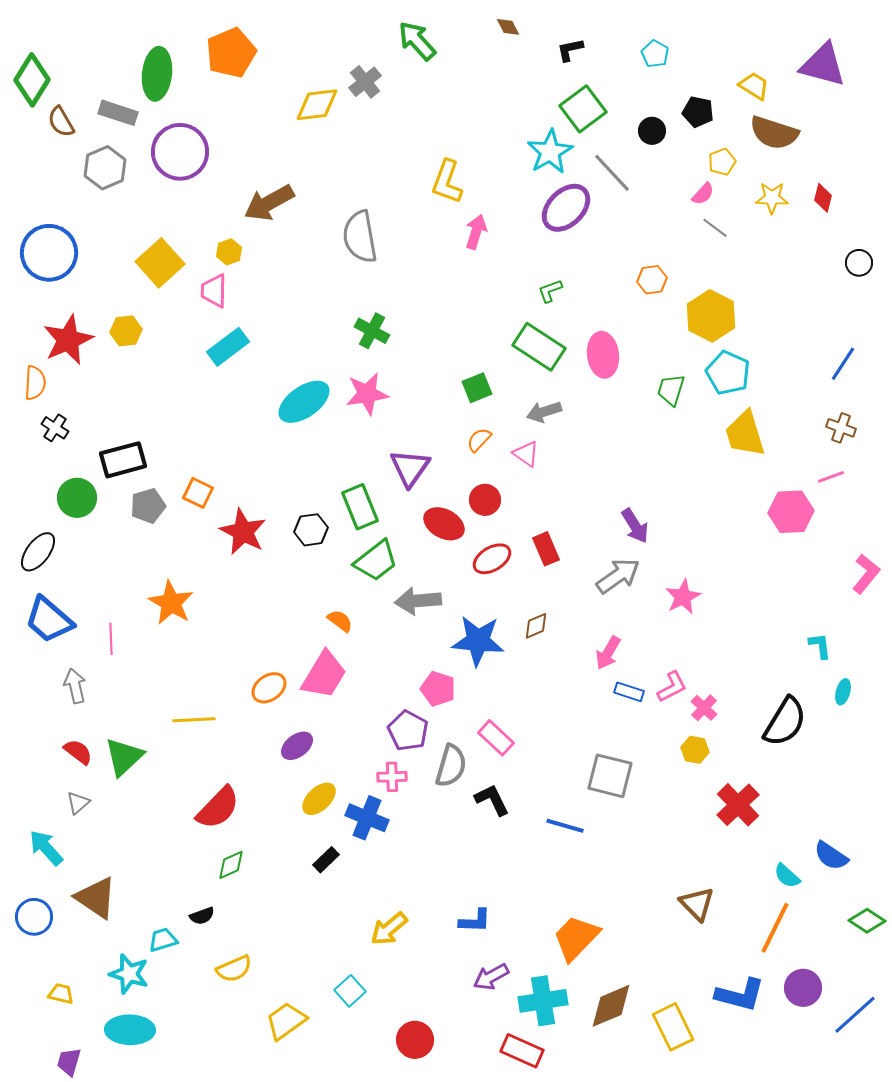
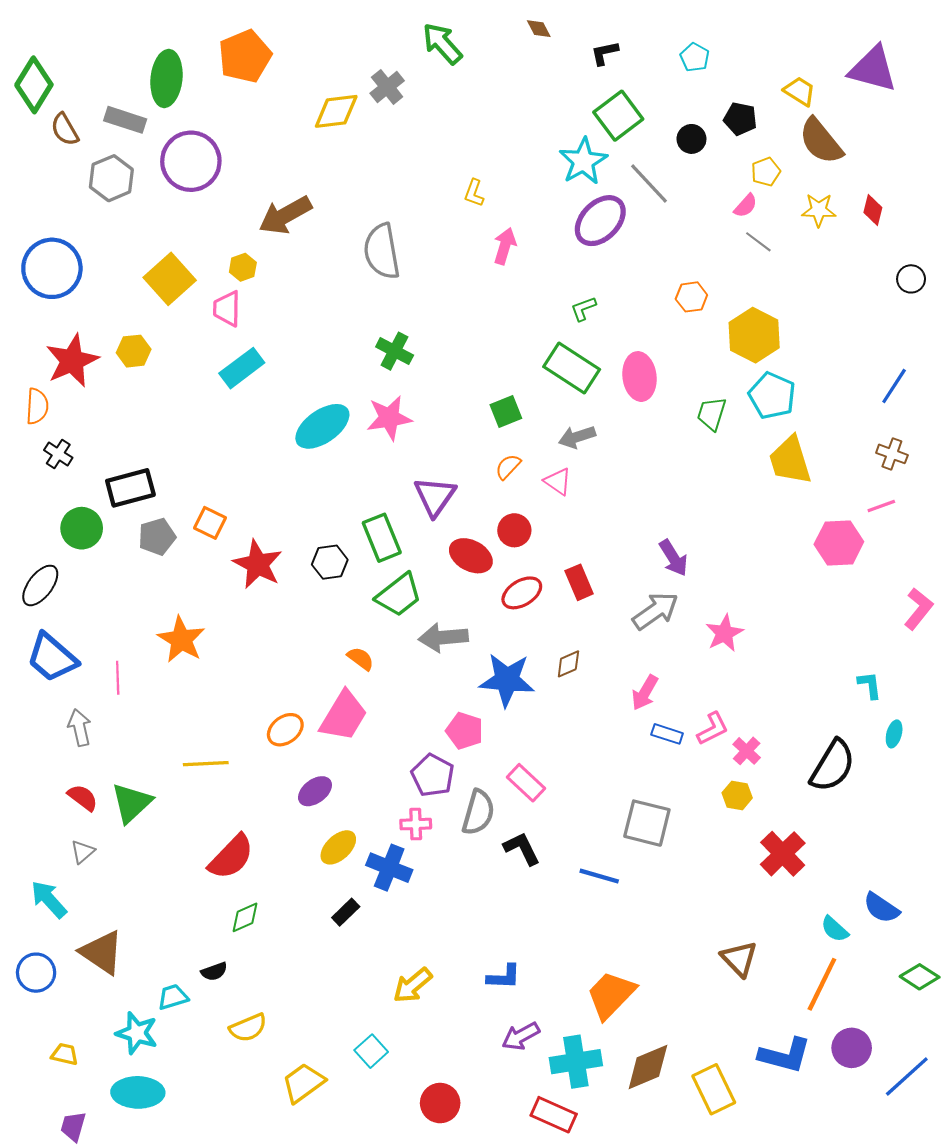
brown semicircle: (774, 133) -> (821, 141), turned 33
yellow L-shape: (447, 182) -> (474, 193), size x0.6

